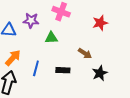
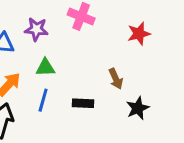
green triangle: (51, 38) -> (45, 68), moved
brown arrow: (85, 53) -> (116, 79), turned 32

